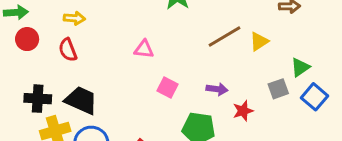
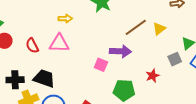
yellow arrow: (74, 18) -> (65, 19), moved
pink triangle: (144, 49) -> (59, 43), moved, size x1.5
purple arrow: (217, 89) -> (120, 51), moved, size x1.5

